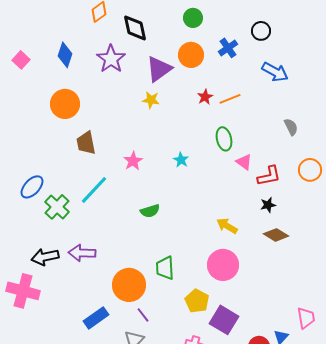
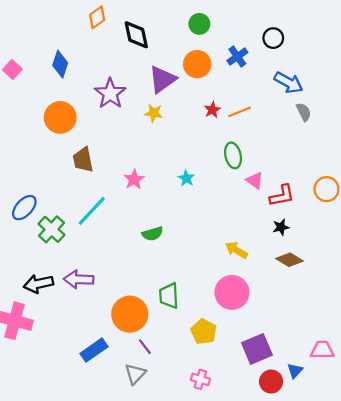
purple star: (111, 59) -> (110, 93), moved
gray semicircle: (291, 127) -> (304, 112), moved
pink trapezoid: (306, 318) -> (322, 350), turned -80
purple square: (224, 320) -> (257, 349), moved, turned 36

